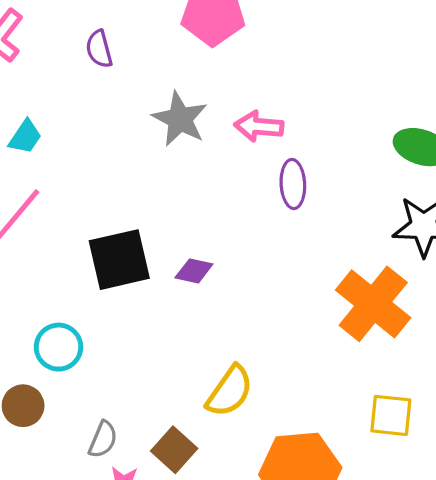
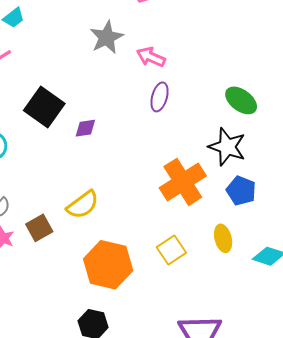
black square: (119, 260) -> (44, 107), turned 30
purple diamond: (194, 271) -> (85, 128), turned -40
yellow square: (391, 415) -> (171, 250), turned 32

